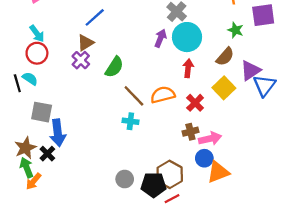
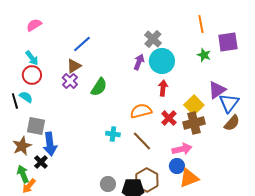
brown semicircle: (225, 57) -> (232, 123), moved
brown line: (134, 96) -> (142, 141), moved
brown cross: (190, 132) -> (194, 123), moved, size x1.5
brown star: (25, 148) -> (22, 146), moved

